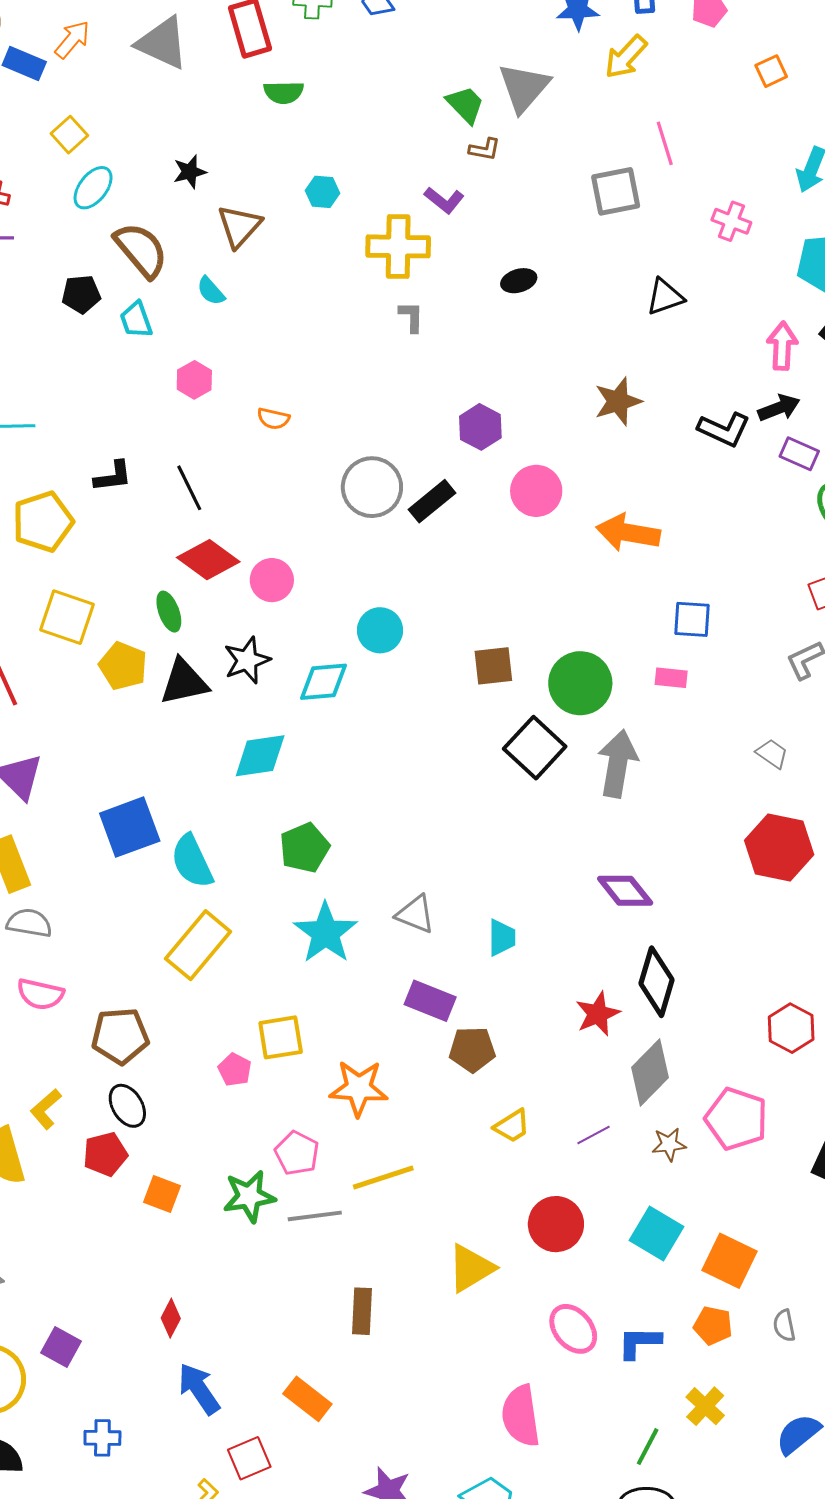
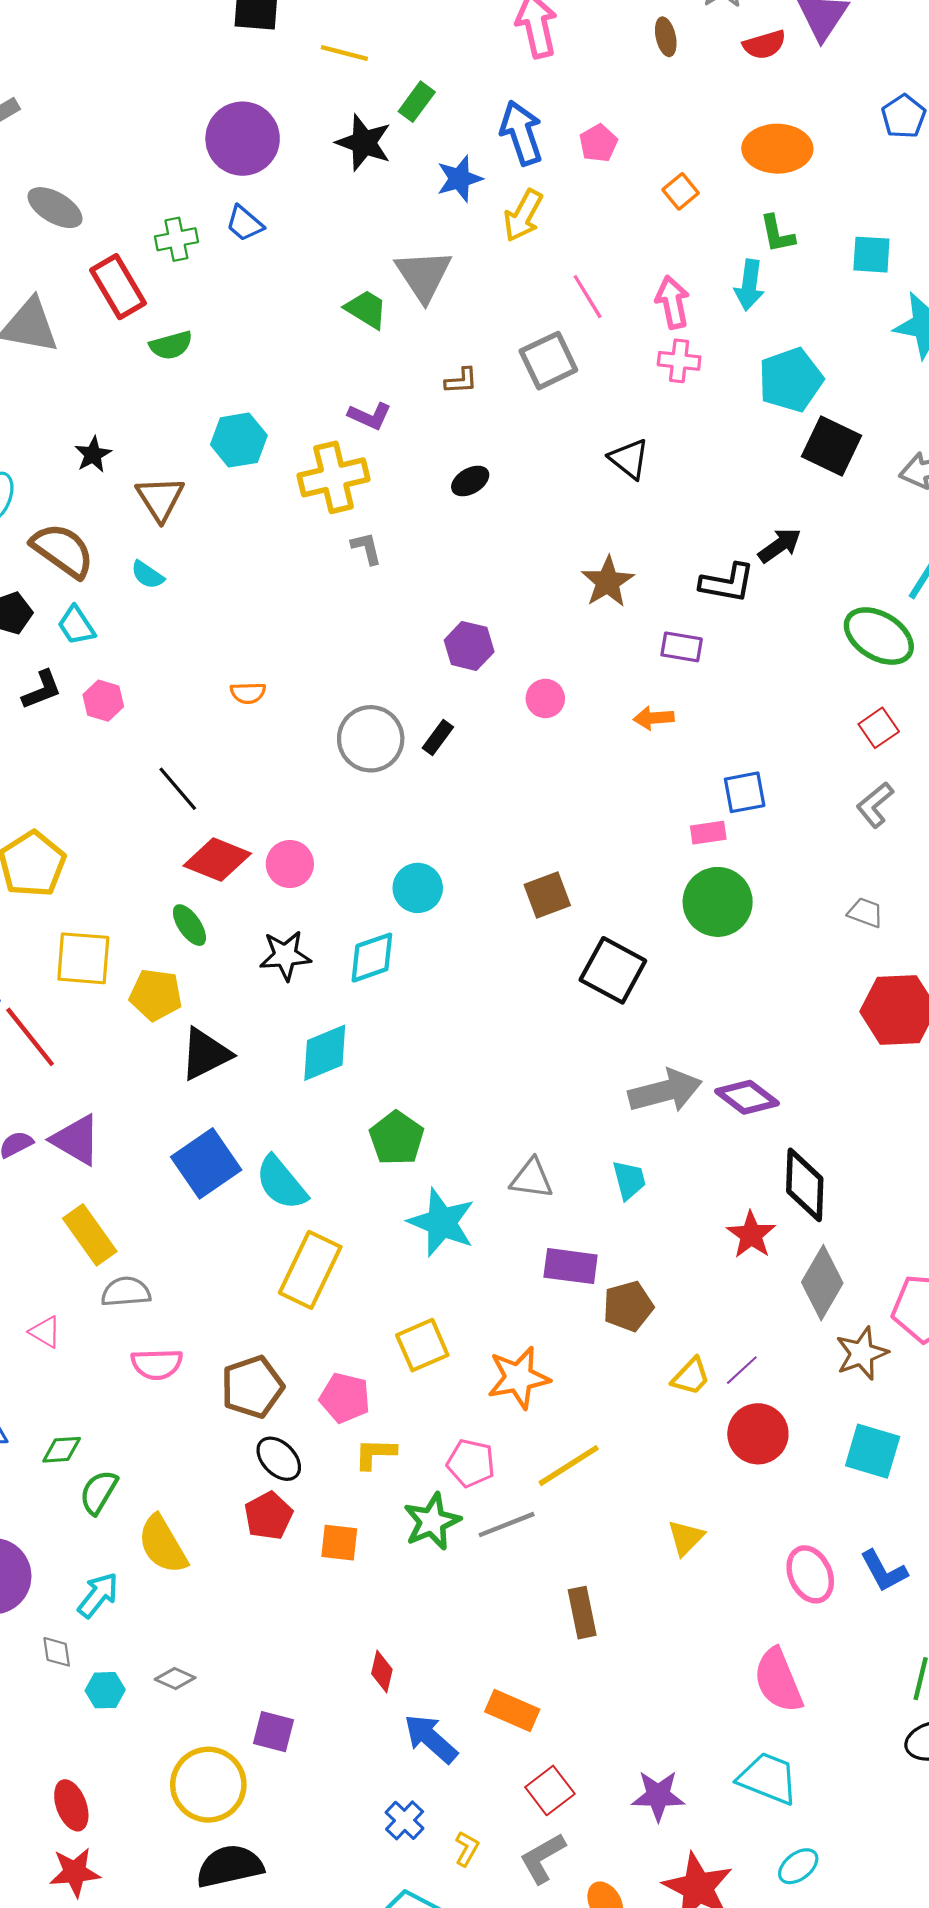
brown L-shape: (485, 149) -> (461, 381), moved
cyan hexagon: (322, 192) -> (239, 440), size x1.5
black triangle: (665, 297) -> (629, 459), turned -48
pink arrow: (782, 346) -> (673, 302), moved
pink hexagon: (194, 380) -> (103, 701), moved
purple rectangle: (799, 454) -> (682, 647), moved
black L-shape: (113, 476) -> (42, 690), moved
pink circle: (536, 491) -> (545, 698), size x0.7
black rectangle: (432, 501) -> (438, 737), size x0.7
orange arrow: (628, 533) -> (654, 718), size x0.6
black star: (247, 660) -> (285, 955), turned 30
pink rectangle: (671, 678) -> (708, 833), moved
black triangle: (184, 682) -> (205, 1054), moved
green circle: (580, 683) -> (718, 902), moved
gray arrow: (618, 764) -> (665, 1091), moved, turned 80
pink pentagon: (235, 1070) -> (345, 1398), moved, size x1.4
yellow L-shape: (46, 1109) -> (375, 1454), moved, turned 57
purple line: (594, 1135) -> (742, 1370), moved
brown star: (669, 1144) -> (862, 1353), size x1.4
red circle: (556, 1224) -> (758, 1434), moved
yellow triangle: (471, 1268) -> (686, 1538), size x0.7
pink ellipse: (573, 1329) -> (810, 1574), turned 30
blue L-shape: (639, 1342) -> (884, 1571), turned -105
orange rectangle: (307, 1399) -> (512, 1711), moved
blue cross: (102, 1438) -> (405, 1820), moved, turned -33
red square: (249, 1458) -> (550, 1790), moved

